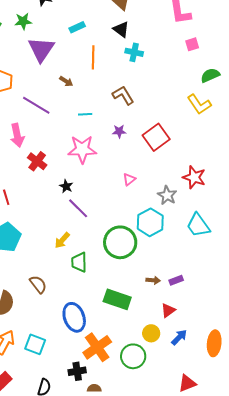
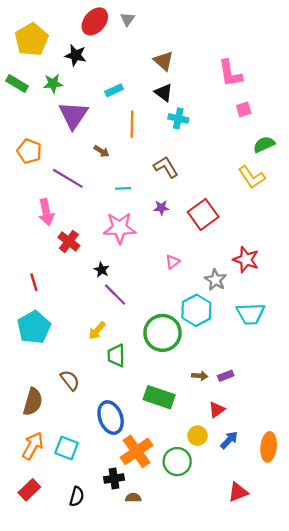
cyan trapezoid: (198, 225) -> (251, 314), turned -56

